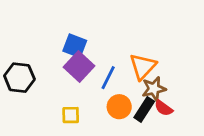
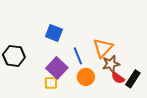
purple square: (79, 67) -> (57, 68), moved
blue line: (108, 78) -> (78, 56), turned -48
black rectangle: (144, 109) -> (133, 79), moved

